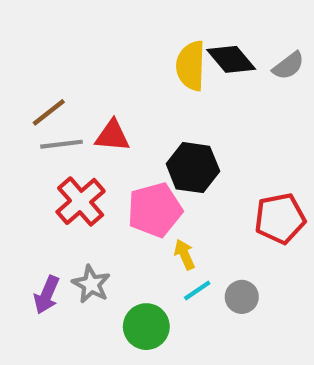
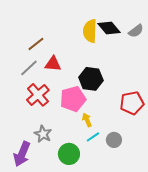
brown line: (49, 112) -> (36, 44), moved
gray line: (61, 144) -> (29, 68), turned -36
purple arrow: (47, 295) -> (22, 154), moved, size x1.4

